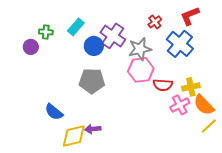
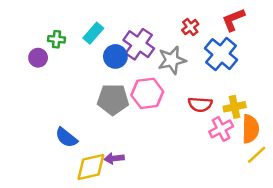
pink hexagon: (141, 70) -> (147, 93), moved
orange semicircle: (204, 105) -> (250, 129), turned -135

